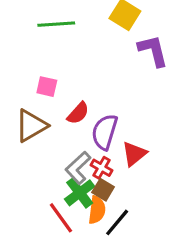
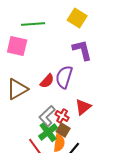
purple L-shape: (153, 51) -> (82, 50), moved
pink square: (47, 87) -> (17, 46), moved, size x1.5
purple semicircle: (105, 132) -> (64, 77), moved

